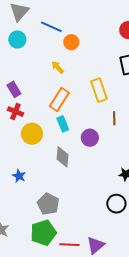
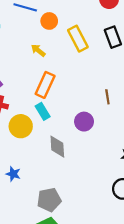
yellow rectangle: (99, 90) -> (78, 39), moved
cyan rectangle: (63, 124) -> (43, 111), moved
gray pentagon: (48, 204) -> (49, 200), turned -30

